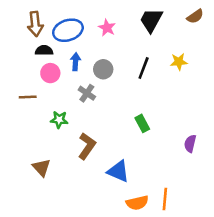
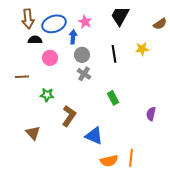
brown semicircle: (195, 16) -> (160, 24), moved
blue arrow: (76, 62) -> (73, 37), moved
black line: (144, 68) -> (114, 54), turned -30
pink circle: (50, 73) -> (50, 58), moved
gray cross: (87, 93) -> (84, 74), moved

